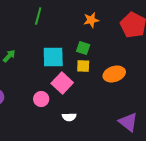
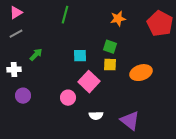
cyan square: (53, 57) -> (80, 56), size x0.6
purple triangle: (128, 122) -> (130, 121), moved

